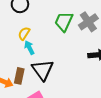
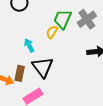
yellow semicircle: (24, 33) -> (52, 32), moved

